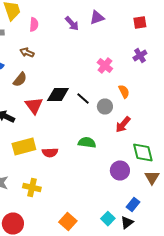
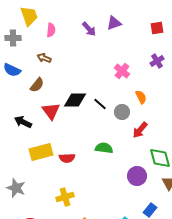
yellow cross: (32, 188) -> (65, 197), moved, turned -30

